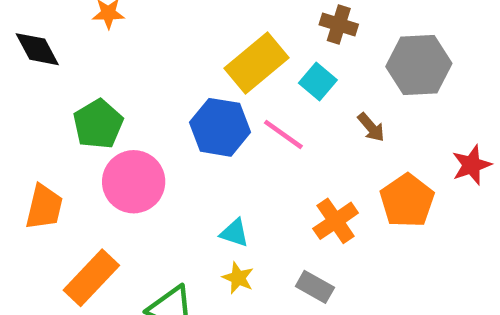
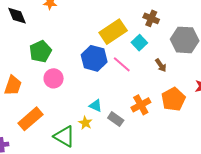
pink circle: (134, 182) -> (54, 78), size x0.7
yellow star: (238, 278) -> (85, 123), moved
gray rectangle: (315, 287) -> (116, 119), moved

